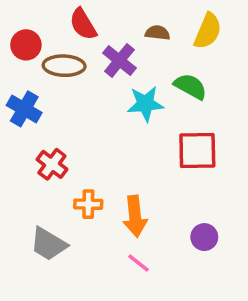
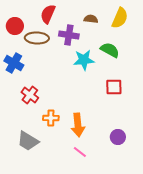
red semicircle: (83, 24) -> (48, 14), turned 54
purple cross: (119, 60) -> (69, 35), turned -30
red square: (197, 150) -> (114, 87), size x0.7

